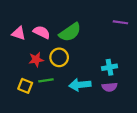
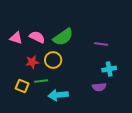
purple line: (120, 22) -> (101, 44), moved
cyan cross: (110, 67) -> (109, 69), moved
cyan arrow: (80, 85) -> (58, 95), moved

